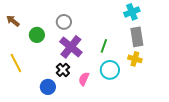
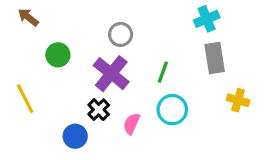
brown arrow: (13, 21) -> (28, 17), moved
gray circle: (64, 22) -> (121, 34), moved
yellow cross: (135, 59) -> (238, 100), moved

